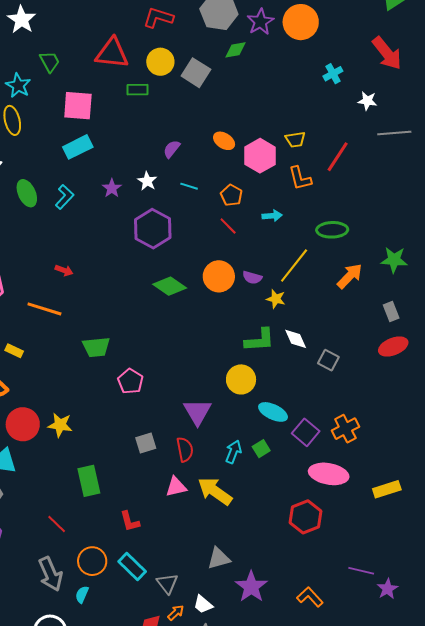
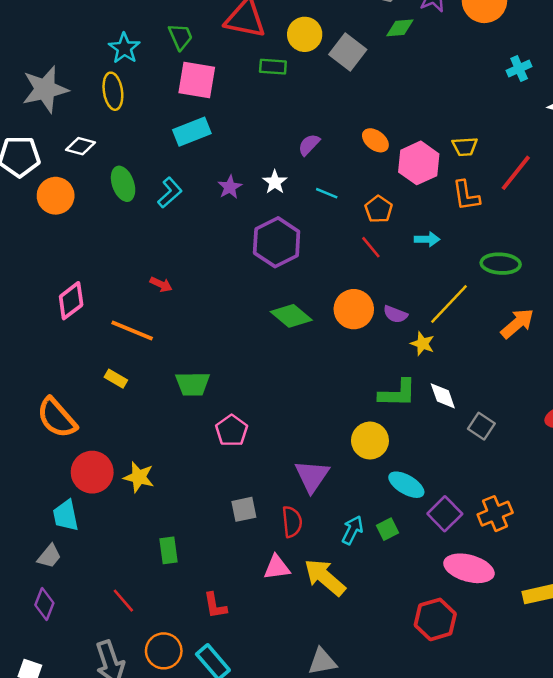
green trapezoid: (50, 62) -> (180, 37), moved
yellow rectangle: (14, 351) -> (116, 379), moved
green rectangle: (89, 481) -> (168, 550), size x0.7

